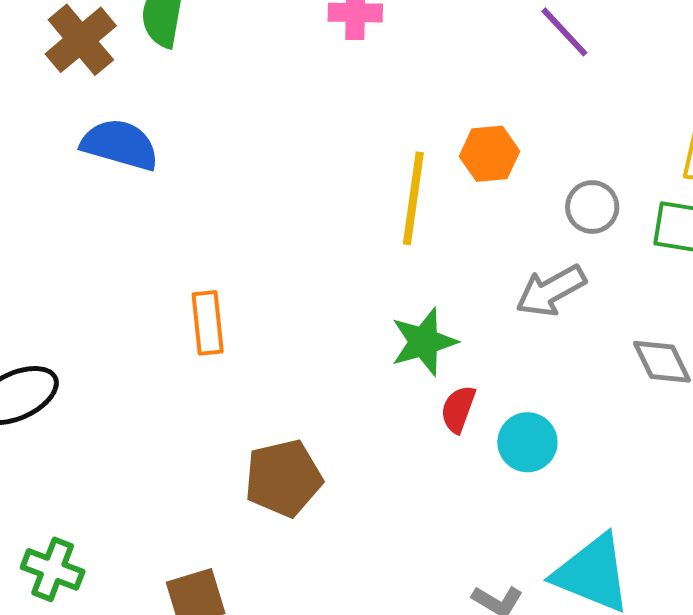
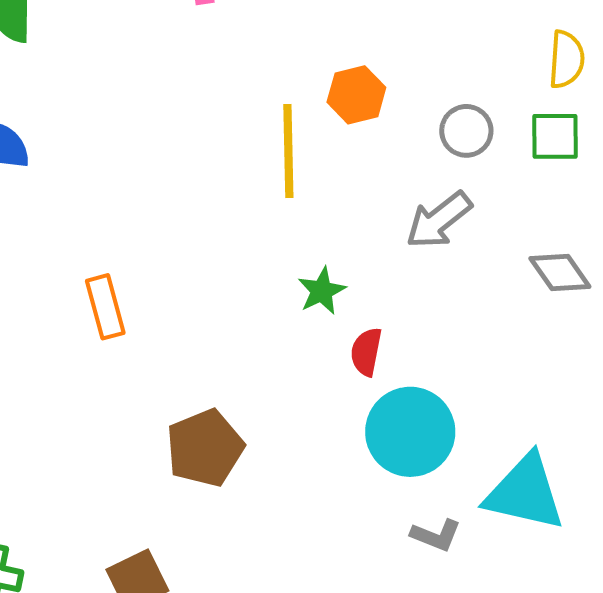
green star: (424, 342) -> (322, 291), size x0.7
cyan circle: (527, 442) -> (410, 432), moved, size x1.5

